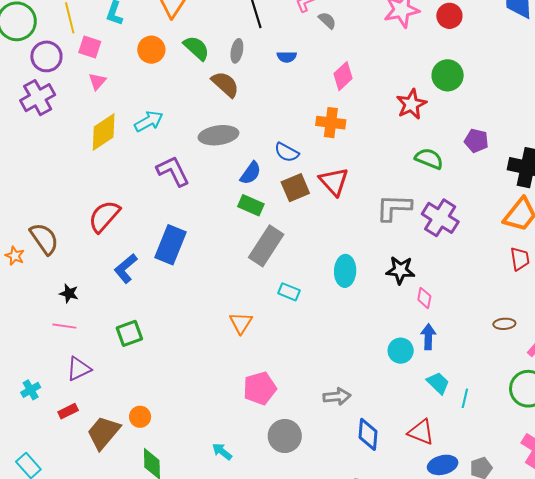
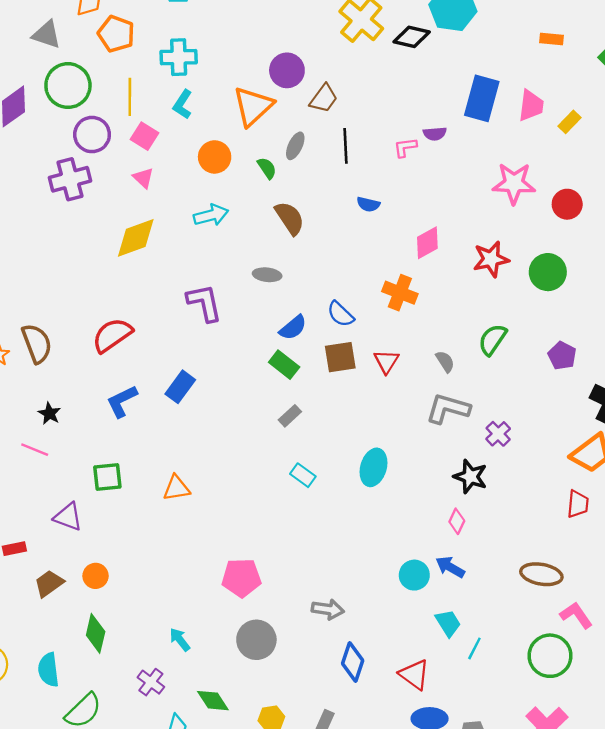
gray semicircle: (327, 20) -> (445, 361), moved
green semicircle: (196, 48) -> (267, 168), size x0.7
gray ellipse: (237, 51) -> (295, 146), moved
pink triangle: (97, 81) -> (143, 178), turned -42
red star: (411, 104) -> (491, 259), moved
cyan arrow: (149, 121) -> (211, 215), moved
gray ellipse: (218, 135) -> (267, 275), size x0.6
green semicircle: (429, 159) -> (493, 340), moved, turned -92
red triangle: (334, 182) -> (386, 361), size x0.7
purple cross: (440, 218) -> (498, 434), size x0.6
blue rectangle: (170, 245) -> (180, 387), size x0.7
gray rectangle: (266, 246) -> (290, 416), size x0.5
black star: (400, 270) -> (470, 477), moved
orange triangle: (241, 323) -> (176, 488), moved, turned 35
brown ellipse: (504, 324) -> (541, 574), size x1.6
blue arrow: (428, 337) -> (450, 567), turned -75
purple triangle: (79, 369) -> (68, 517), moved, turned 32
brown trapezoid: (103, 433) -> (49, 584), size x0.7

